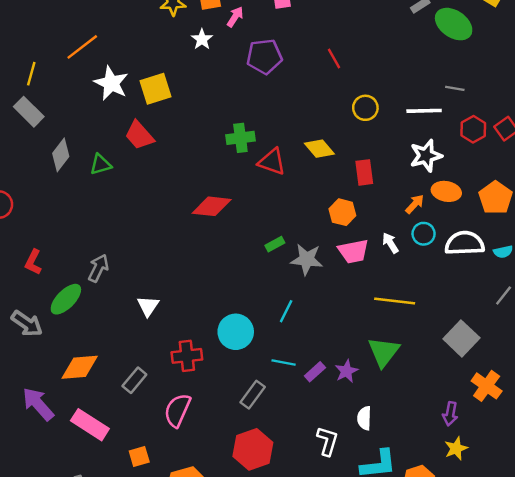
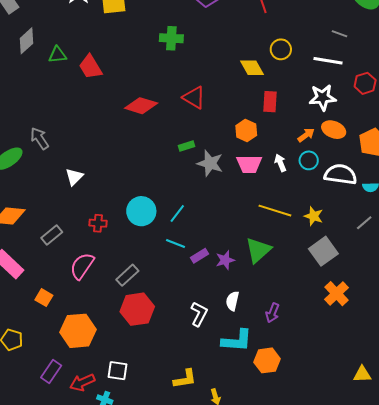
gray line: (455, 88) -> (340, 34), moved
red trapezoid: (139, 135) -> (90, 67), moved
green cross: (240, 138) -> (171, 38), moved
yellow diamond: (319, 149) -> (252, 68), moved
red triangle: (272, 162) -> (194, 98), moved
gray arrow: (98, 268) -> (40, 138), turned -70
cyan line: (286, 311) -> (177, 214), moved
red cross: (187, 356) -> (98, 223), size x0.7
gray rectangle: (253, 395) -> (127, 275), moved
purple arrow: (450, 414) -> (272, 313), moved
yellow star: (456, 448) -> (314, 216), moved, turned 30
orange square: (139, 456) -> (44, 298), turned 36

